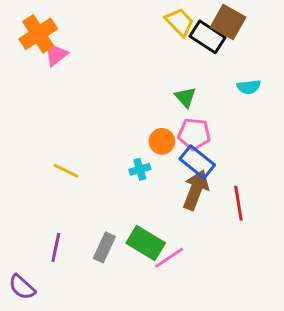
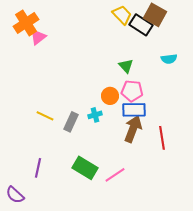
blue rectangle: (197, 162) -> (134, 110), turned -40
green rectangle: (146, 243) -> (85, 168), moved
gray rectangle: (104, 247) -> (71, 122), moved

